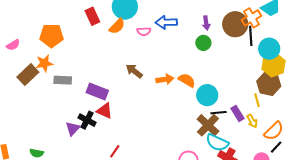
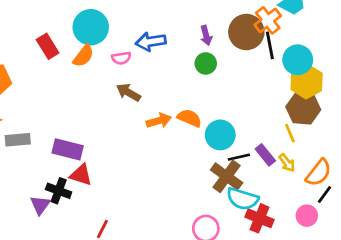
brown arrow: (134, 71) -> (128, 92), moved

